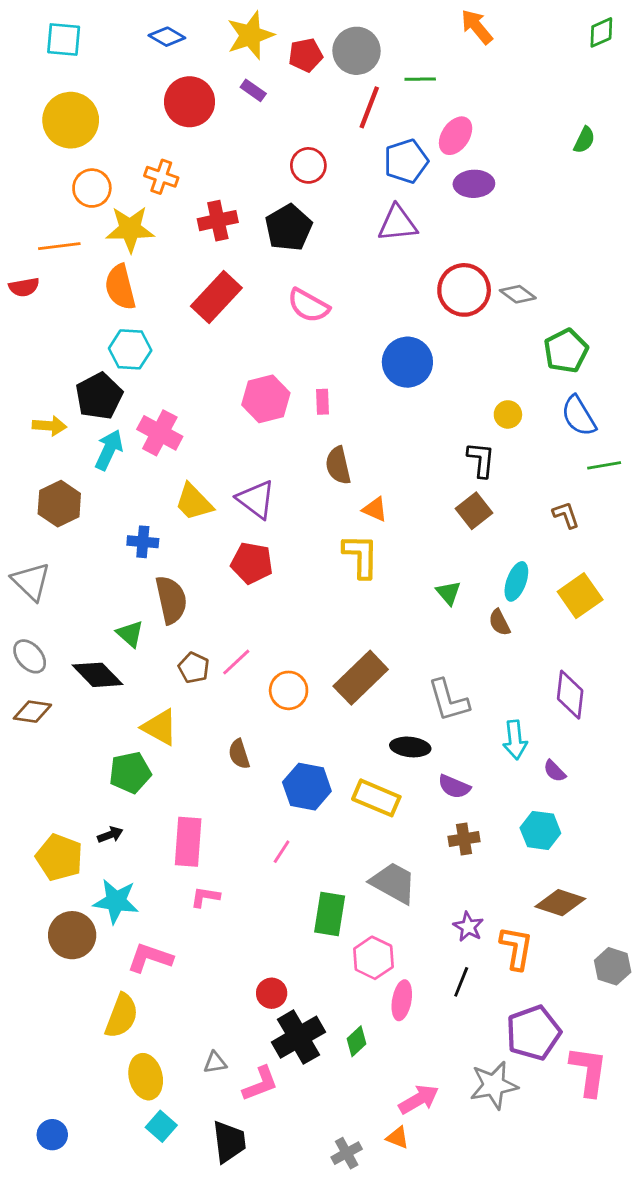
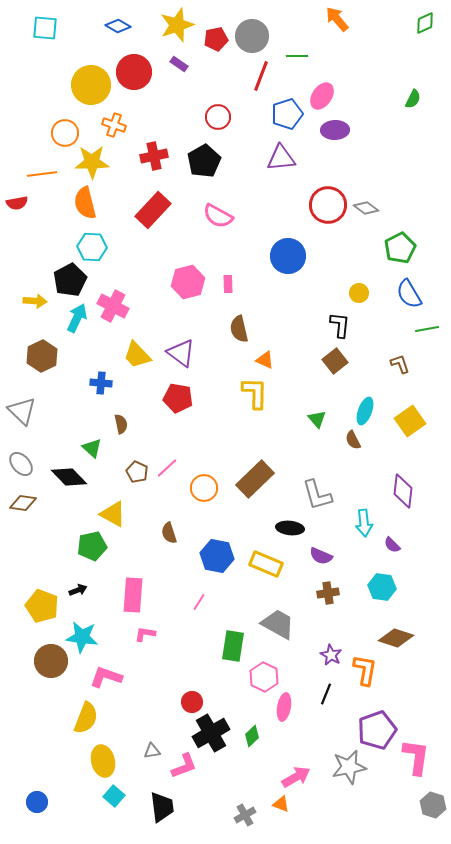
yellow circle: (71, 120) -> (91, 85), moved
brown semicircle: (171, 600) -> (121, 424), size x0.6
gray hexagon: (613, 966) -> (433, 805), moved

